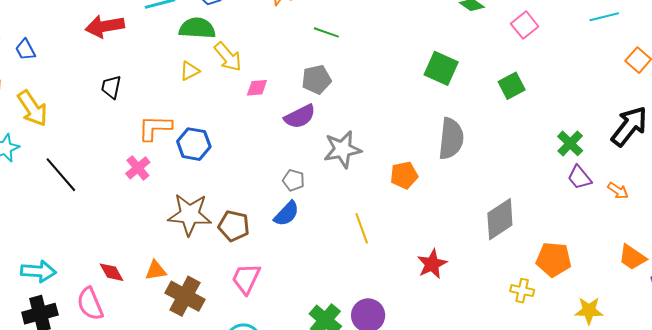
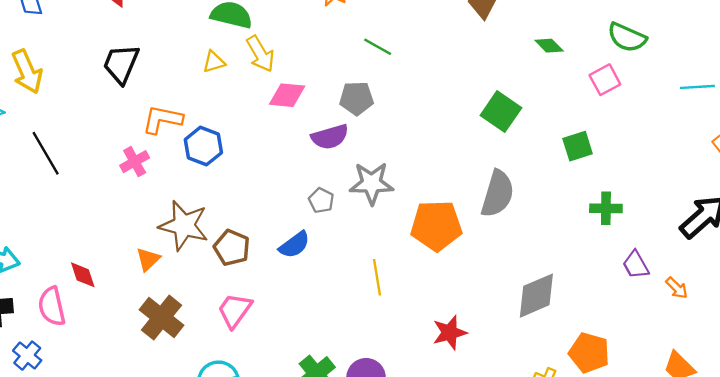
black trapezoid: (111, 87) -> (121, 64), size x1.5
pink diamond: (257, 88) -> (287, 95), size x1.4
green cross: (570, 143) -> (606, 208), moved, turned 36
orange pentagon: (404, 175) -> (436, 226), size x1.6
gray pentagon: (294, 180) -> (321, 200), moved
orange triangle: (156, 270) -> (148, 259), moved, turned -45

